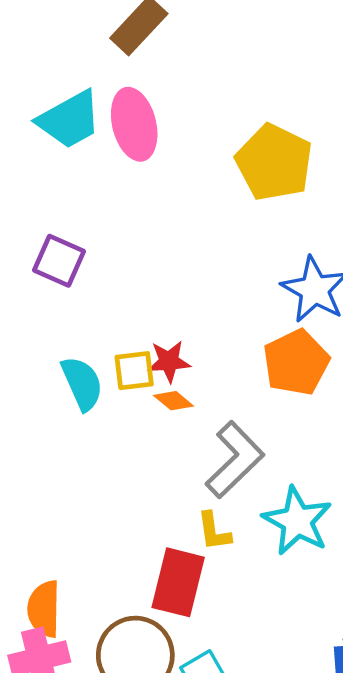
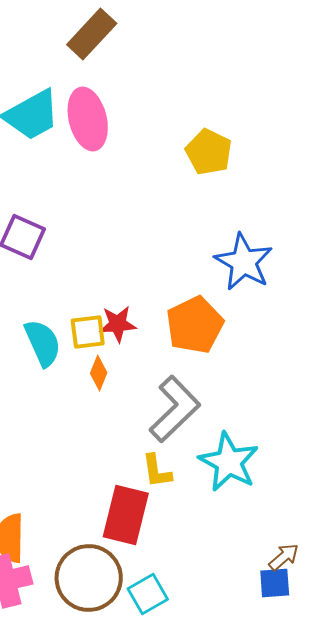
yellow pentagon: (274, 162) -> (209, 152), size x0.7
orange pentagon: (296, 363) -> (195, 325), moved
orange diamond: (173, 401) -> (99, 373), moved, turned 72

